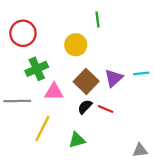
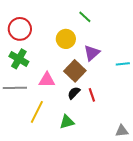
green line: (98, 20) -> (85, 17), turned -40
green cross: (37, 69) -> (19, 59), moved, turned -36
purple triangle: (114, 78) -> (92, 53), moved
red line: (106, 109) -> (92, 95), turned 48

